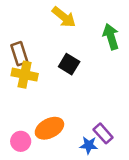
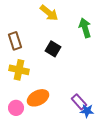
yellow cross: (25, 75) -> (19, 70), moved
blue star: (89, 145) -> (87, 111), moved

